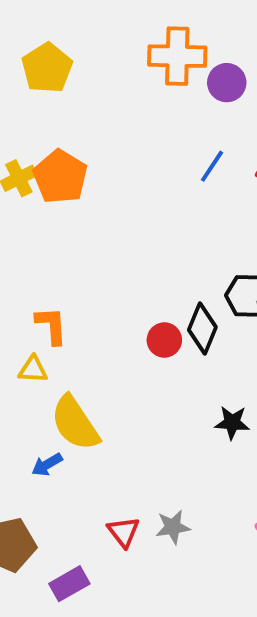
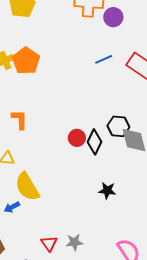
blue line: (212, 166) -> (104, 59), turned 30
orange L-shape: (51, 325) -> (20, 119), moved
red circle: (164, 340) -> (77, 138), moved

